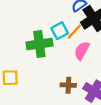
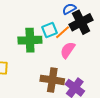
brown cross: (68, 85) -> (52, 80), size x1.6

